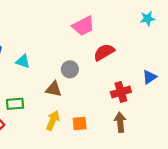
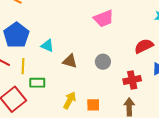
red semicircle: (104, 52) -> (144, 46), moved
gray circle: (70, 69) -> (103, 62), moved
brown triangle: (54, 89) -> (70, 61), moved

